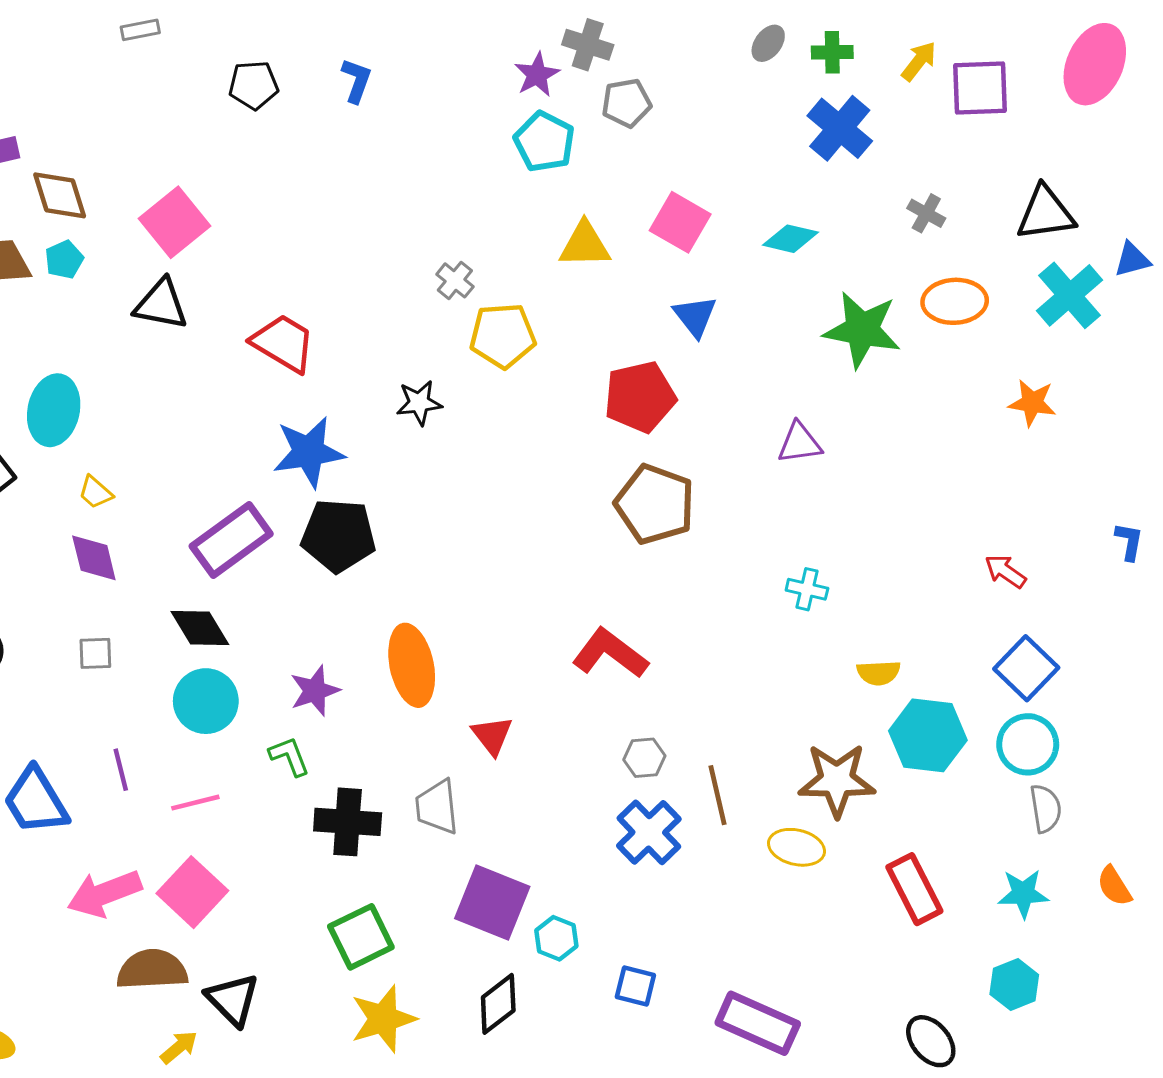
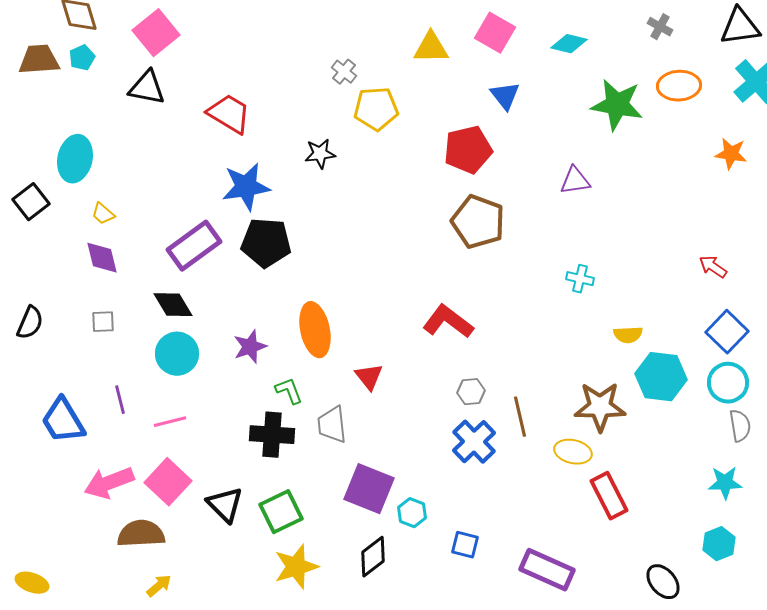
green L-shape: (289, 756) -> (289, 391), moved
red rectangle: (914, 889) -> (609, 496), moved
black triangle: (233, 999) -> (225, 505), moved

